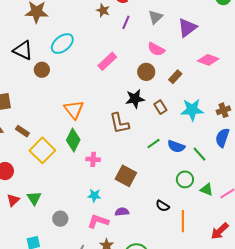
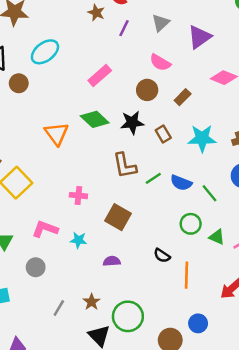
brown L-shape: (119, 123) -> (125, 166), moved
green diamond: (73, 140) -> (95, 119), moved, turned -75
pink L-shape: (98, 221) -> (45, 229), moved

